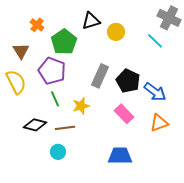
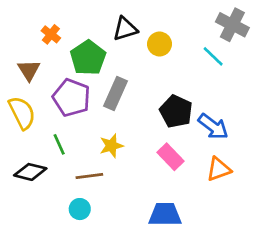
gray rectangle: (100, 76) -> (115, 94), moved
green line: (55, 99) -> (59, 144), moved
black diamond: (35, 125) -> (30, 172), moved

